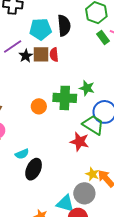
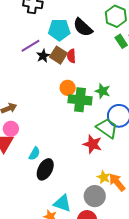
black semicircle: (64, 25) -> (83, 27), turned 135
brown square: (41, 54) -> (58, 55), turned 30
orange circle: (39, 106) -> (68, 88), moved
cyan semicircle: (22, 154) -> (34, 154), turned -40
cyan triangle: (65, 203) -> (62, 203), moved

